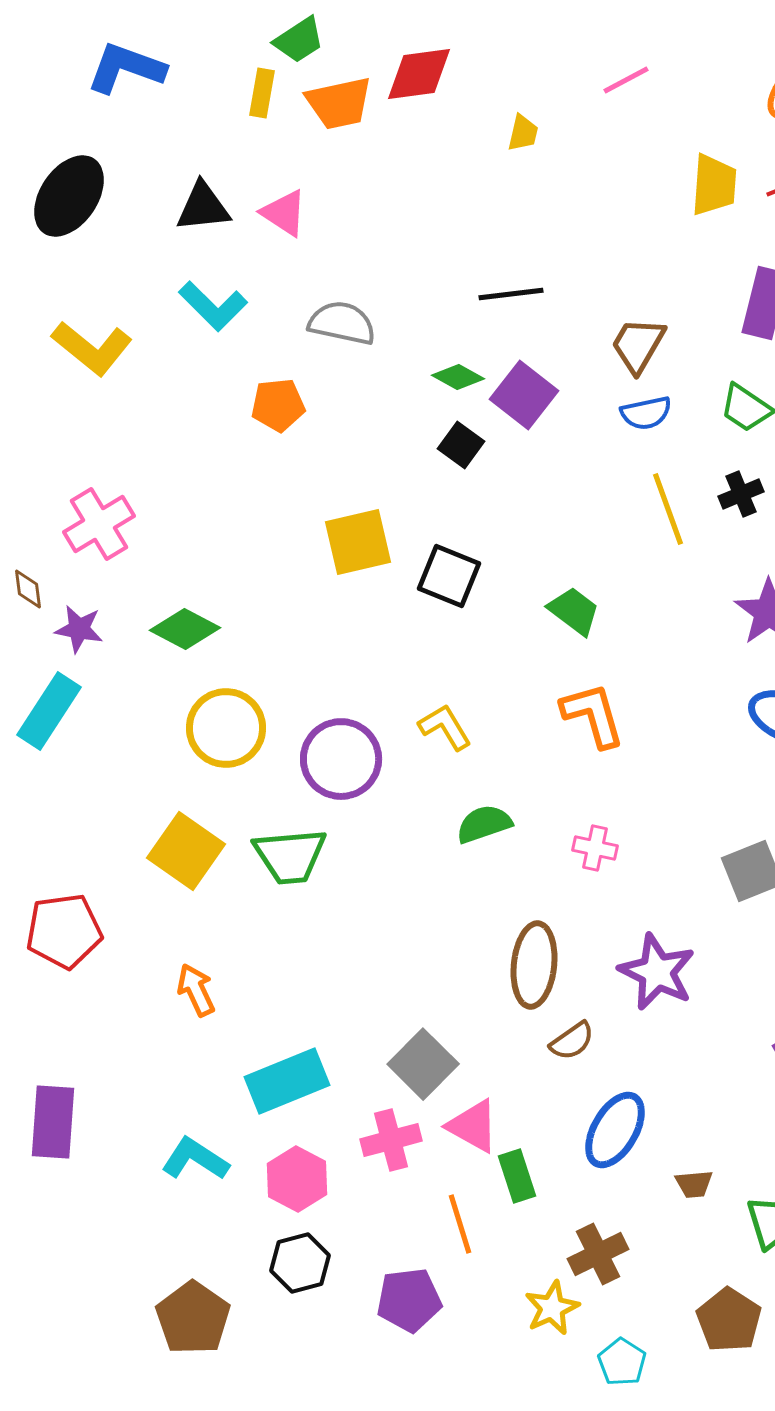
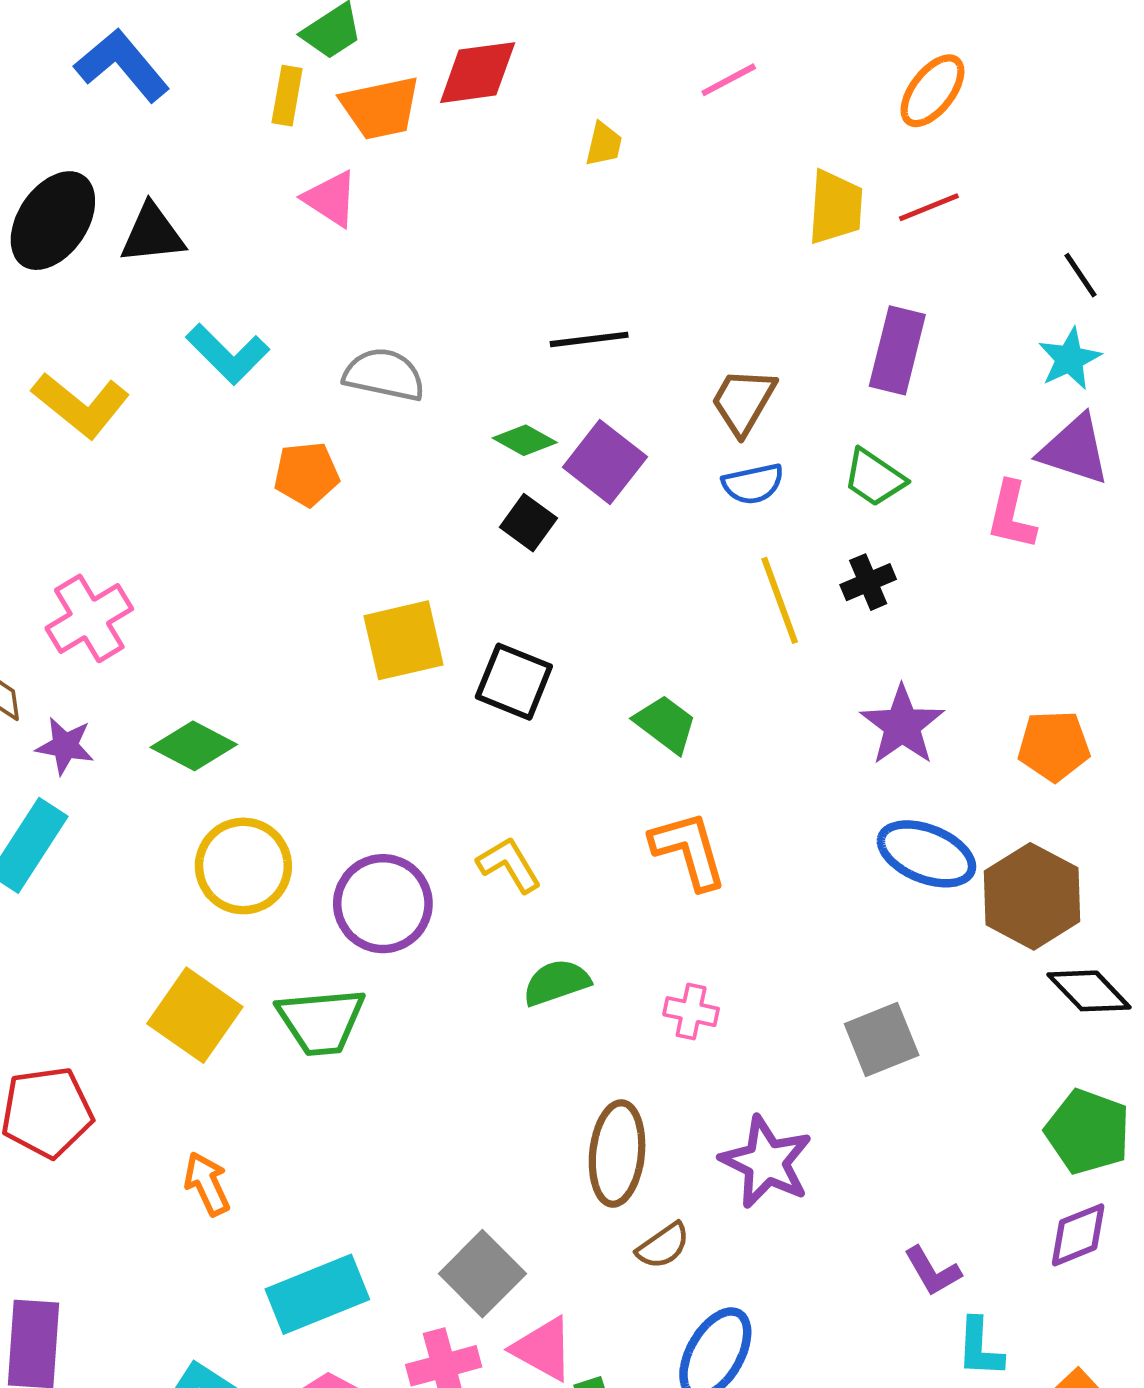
blue L-shape: (126, 68) -> (122, 65), turned 30
black triangle: (203, 207) -> (152, 234), moved
pink triangle: (284, 213) -> (331, 199), moved

